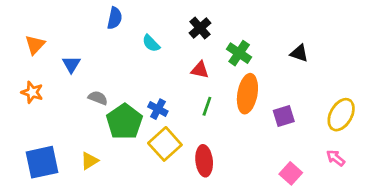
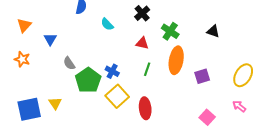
gray semicircle: (98, 98) -> (69, 63), turned -144
yellow triangle: (89, 161) -> (55, 103), moved, turned -32

